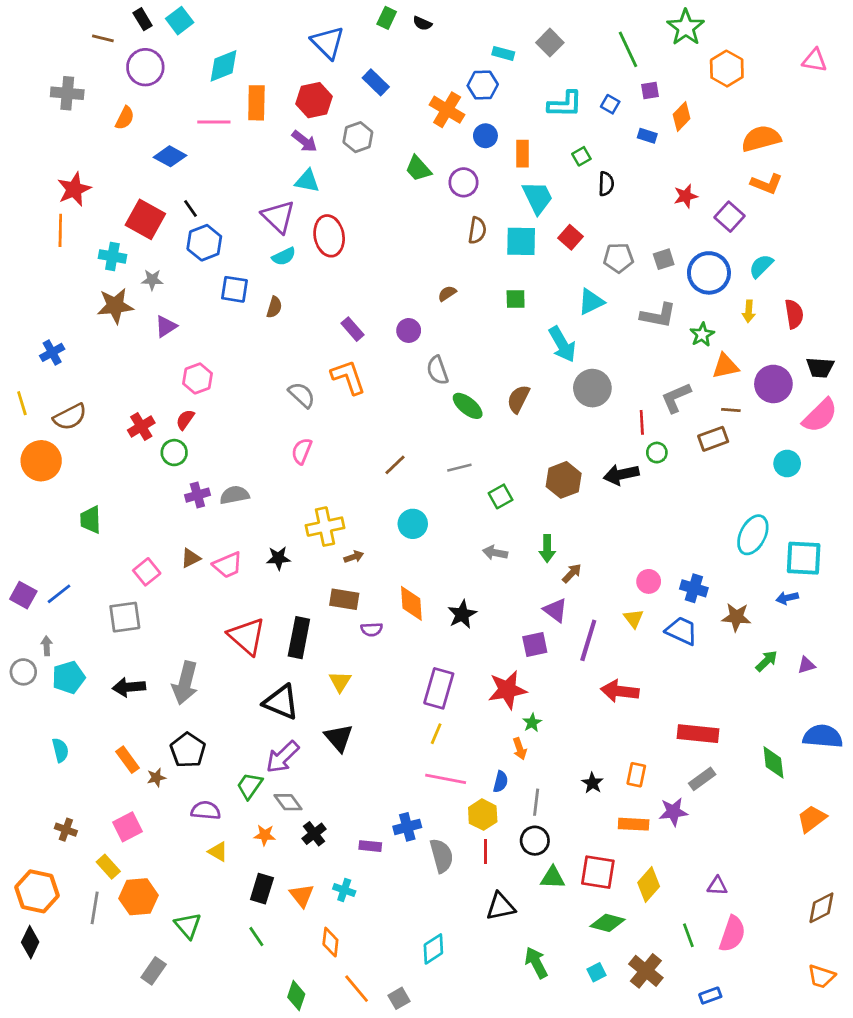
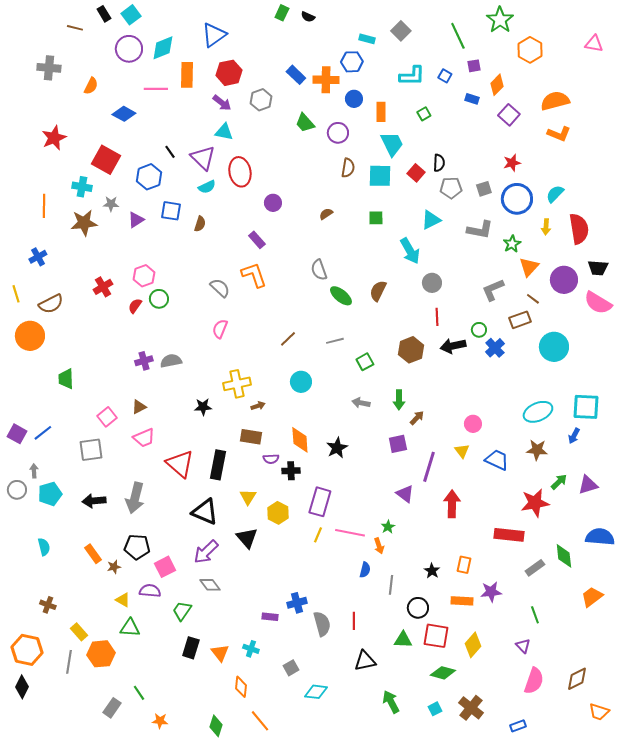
blue triangle: (328, 43) -> (214, 35), moved, turned 40
purple circle: (145, 67) -> (129, 49), moved
blue rectangle: (376, 82) -> (296, 75), moved
orange cross: (447, 110) -> (326, 80), turned -30
black semicircle: (606, 184) -> (439, 163), moved
red star: (686, 196) -> (512, 163), moved
black line: (191, 208) -> (170, 152), moved
purple square: (730, 217) -> (509, 115), moved
orange line: (60, 230) -> (44, 206), moved
red semicircle: (794, 314) -> (579, 229), size x1.4
purple triangle: (166, 326) -> (136, 220), moved
purple circle: (409, 330) -> (273, 203), moved
orange triangle: (725, 366) -> (529, 267), turned -35
gray circle: (592, 388) -> (432, 283), size x0.7
brown line: (731, 410) -> (533, 299), turned 32
pink semicircle: (820, 416) -> (598, 303), turned 76
red line: (642, 422) -> (437, 317), moved
red cross: (141, 426) -> (103, 287), moved
green circle: (174, 453) -> (159, 299), moved
cyan circle: (787, 464) -> (554, 347), moved, size x1.5
cyan ellipse: (753, 535) -> (538, 412), moved, turned 40
pink trapezoid: (228, 565) -> (144, 438), moved
blue cross: (694, 588) -> (495, 348), moved, turned 30
blue arrow: (787, 598) -> (574, 436), turned -49
purple triangle: (555, 610) -> (405, 494), moved
purple square: (535, 645) -> (398, 444), moved
purple triangle: (806, 665) -> (588, 485), size x1.5
red star: (507, 690) -> (535, 503), moved
red arrow: (620, 691) -> (452, 504), turned 84
black pentagon: (188, 750) -> (137, 547), turned -30
pink line: (446, 779) -> (350, 533), moved
gray rectangle: (702, 779) -> (535, 568), moved
green trapezoid: (250, 786) -> (182, 611), moved
yellow hexagon: (483, 815) -> (278, 513), moved
pink square: (128, 827) -> (165, 567), moved
black cross: (314, 834) -> (291, 471), moved, turned 36
orange star: (265, 835) -> (160, 721), moved
black circle: (535, 841) -> (418, 608), moved
yellow triangle: (218, 852) -> (123, 600), moved
purple triangle: (717, 886) -> (523, 646), turned 42
brown diamond: (821, 908) -> (577, 679), moved
green triangle: (188, 926) -> (130, 628), moved, turned -45
green line: (688, 935) -> (535, 615), moved
green line: (256, 937) -> (139, 693), moved
cyan diamond: (433, 949) -> (316, 692), turned 40
gray square: (399, 998) -> (291, 668), moved

